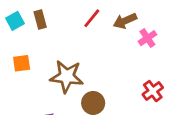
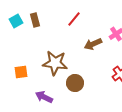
brown arrow: (125, 21) -> (93, 44), moved
orange square: (22, 63) -> (21, 72), moved

